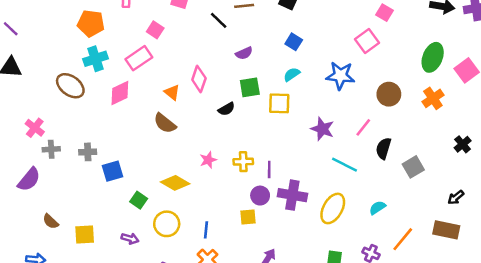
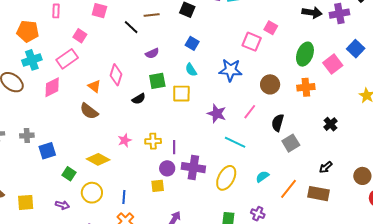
pink square: (384, 13) -> (271, 28), moved
pink square: (367, 41) -> (252, 42), turned -30
cyan semicircle: (292, 74) -> (191, 70), turned -88
orange cross: (433, 98) -> (306, 87), turned 30
black semicircle: (383, 148) -> (278, 123), moved
orange line: (403, 239) -> (288, 189), moved

